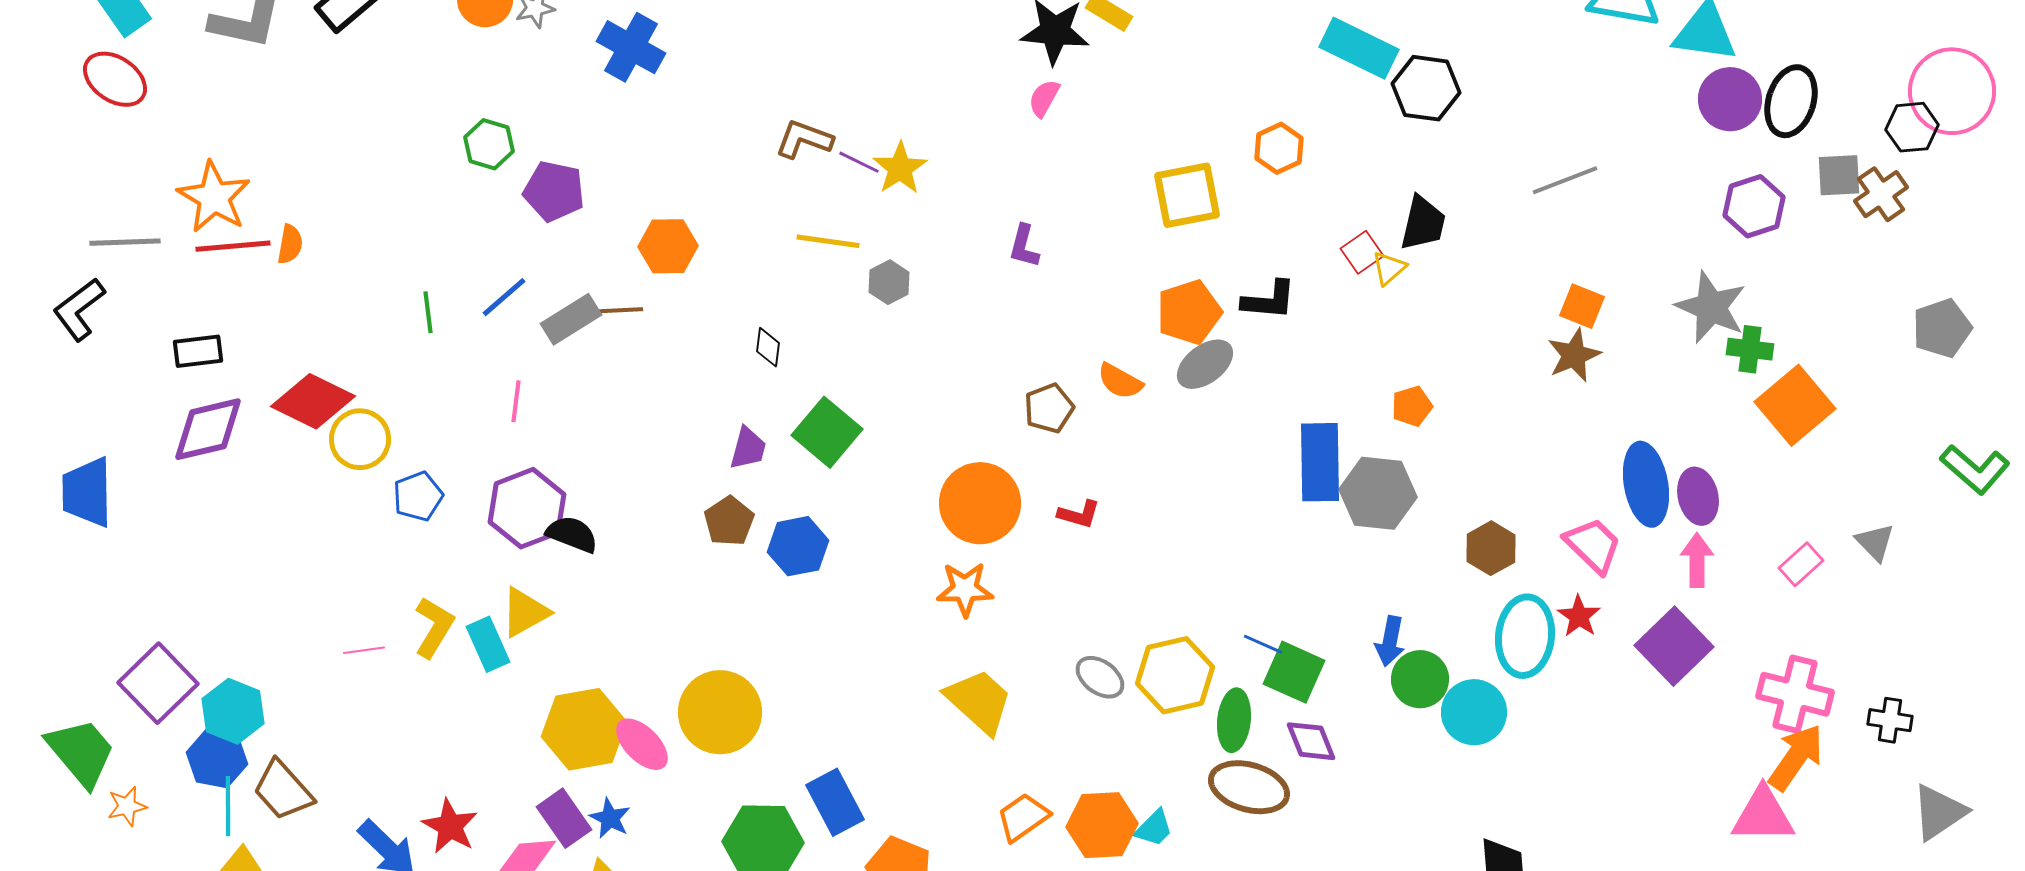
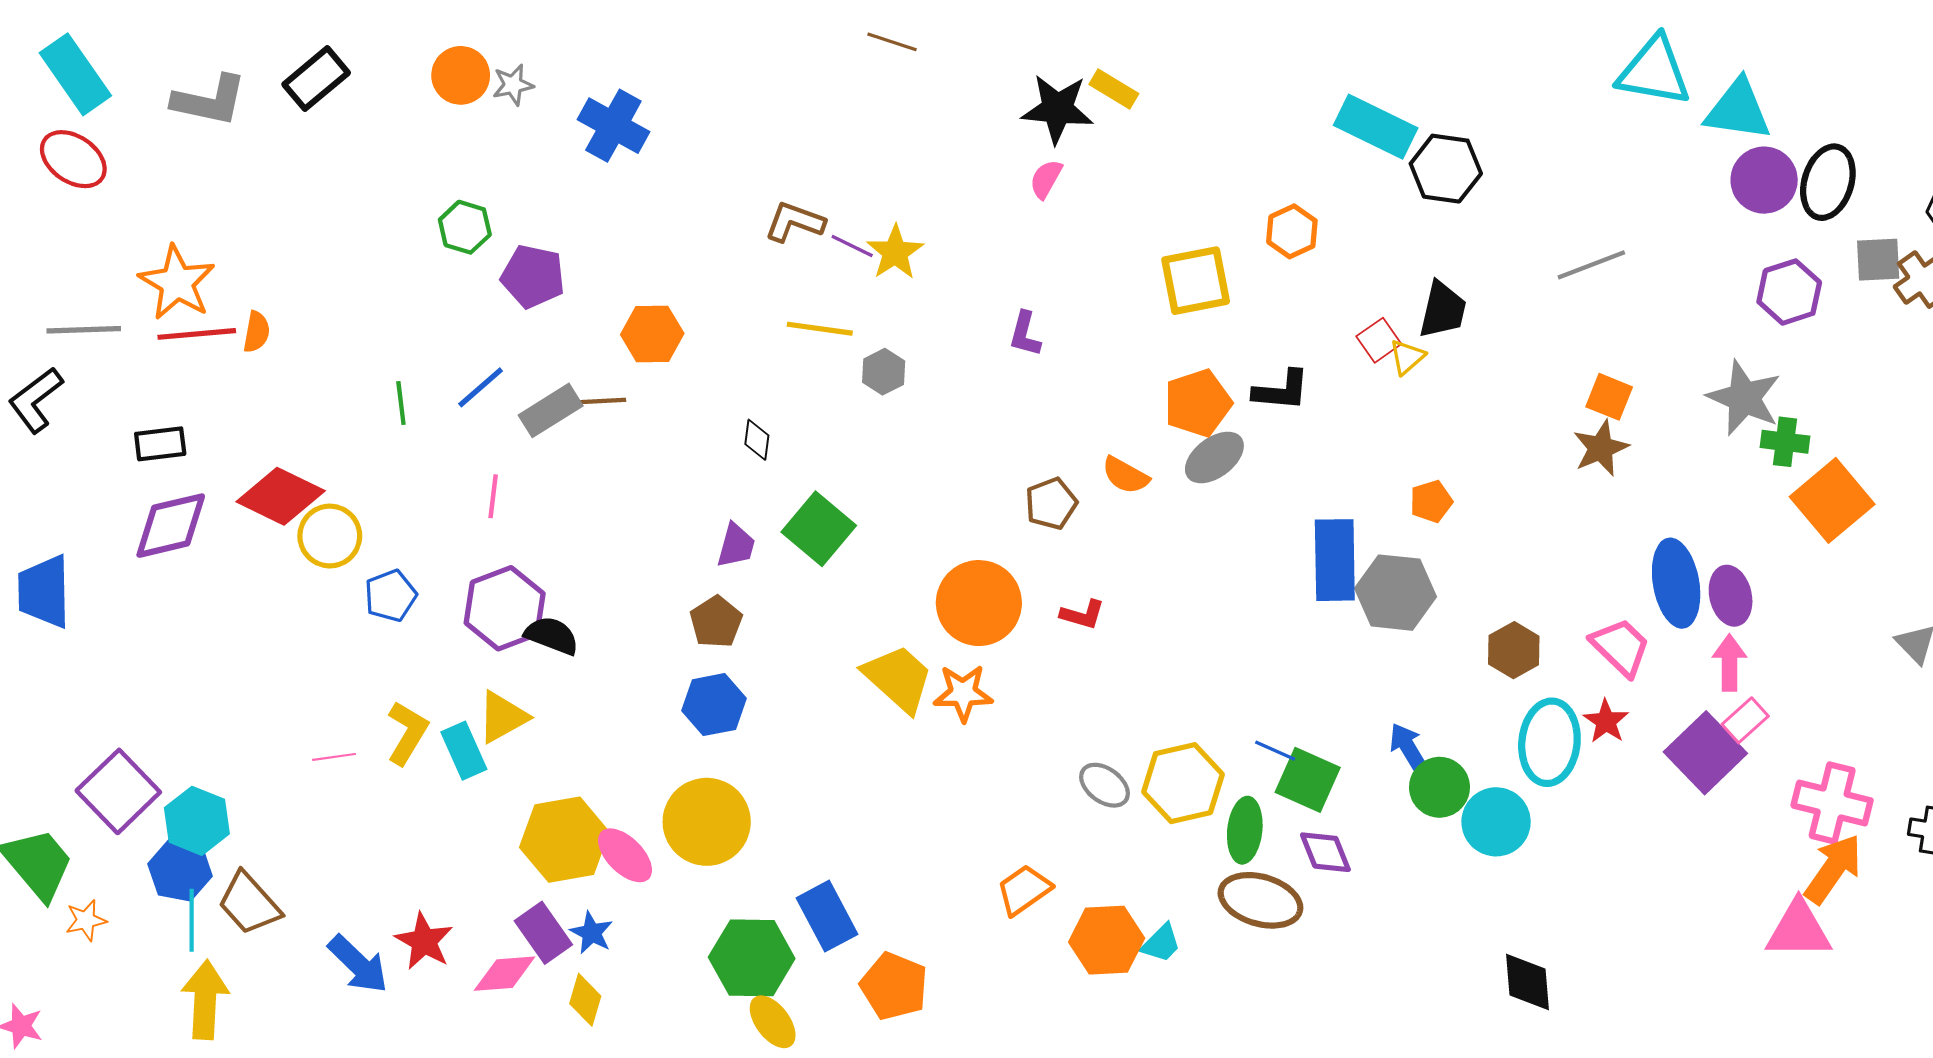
blue hexagon: (798, 546) -> (714, 705), moved
pink rectangle: (1801, 564) -> (1745, 720), moved
blue arrow: (1390, 641) -> (1408, 747), turned 138
yellow trapezoid: (979, 701) -> (898, 678), moved
orange trapezoid: (1023, 817) -> (1024, 890), moved

